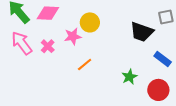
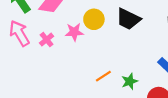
black trapezoid: (142, 32) -> (128, 19), moved
orange line: (85, 64) -> (103, 76), moved

